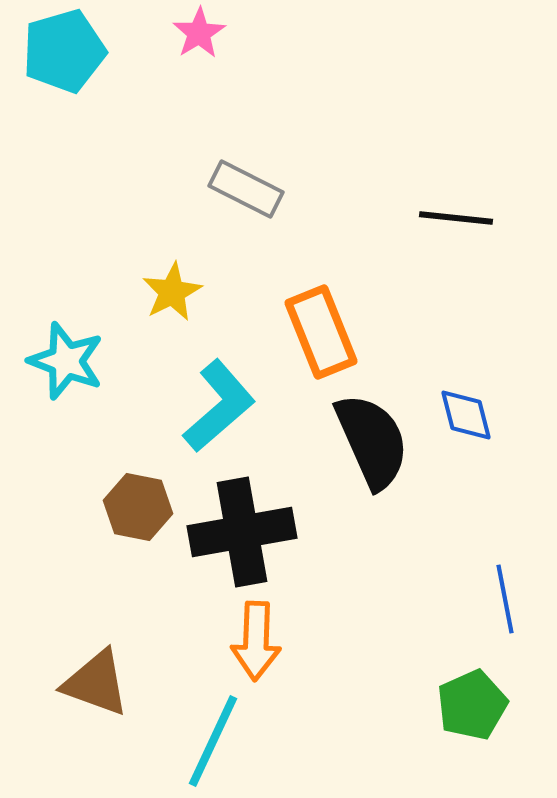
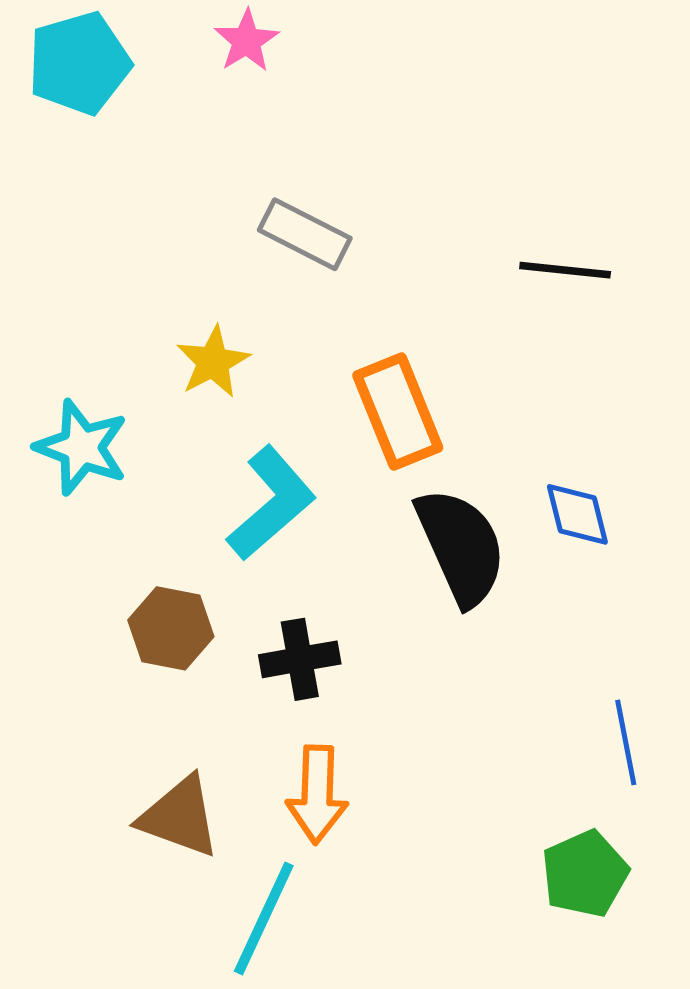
black cross: (242, 532) -> (300, 659), size x0.6
brown triangle: (96, 683) -> (180, 817), moved

